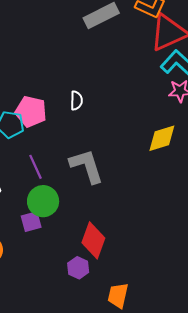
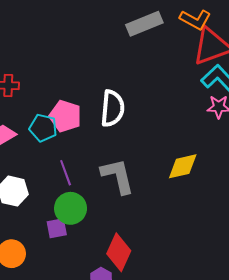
white semicircle: (76, 101) -> (112, 108), size x1.8
yellow diamond: (162, 138) -> (183, 166), moved

